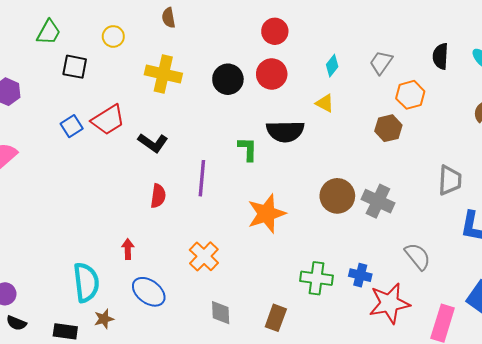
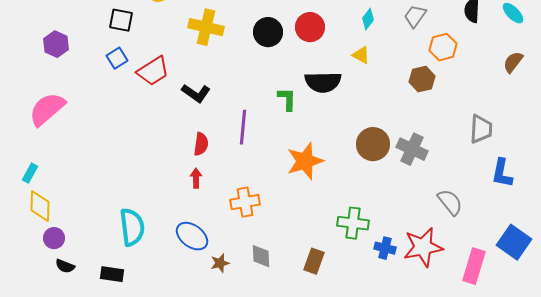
blue square: (72, 126) -> (117, 58), moved
red arrow: (128, 249) -> (196, 178), moved
orange cross: (204, 256) -> (245, 202), turned 36
blue cross: (360, 275) -> (385, 248), moved
brown star: (104, 319) -> (220, 263), moved

